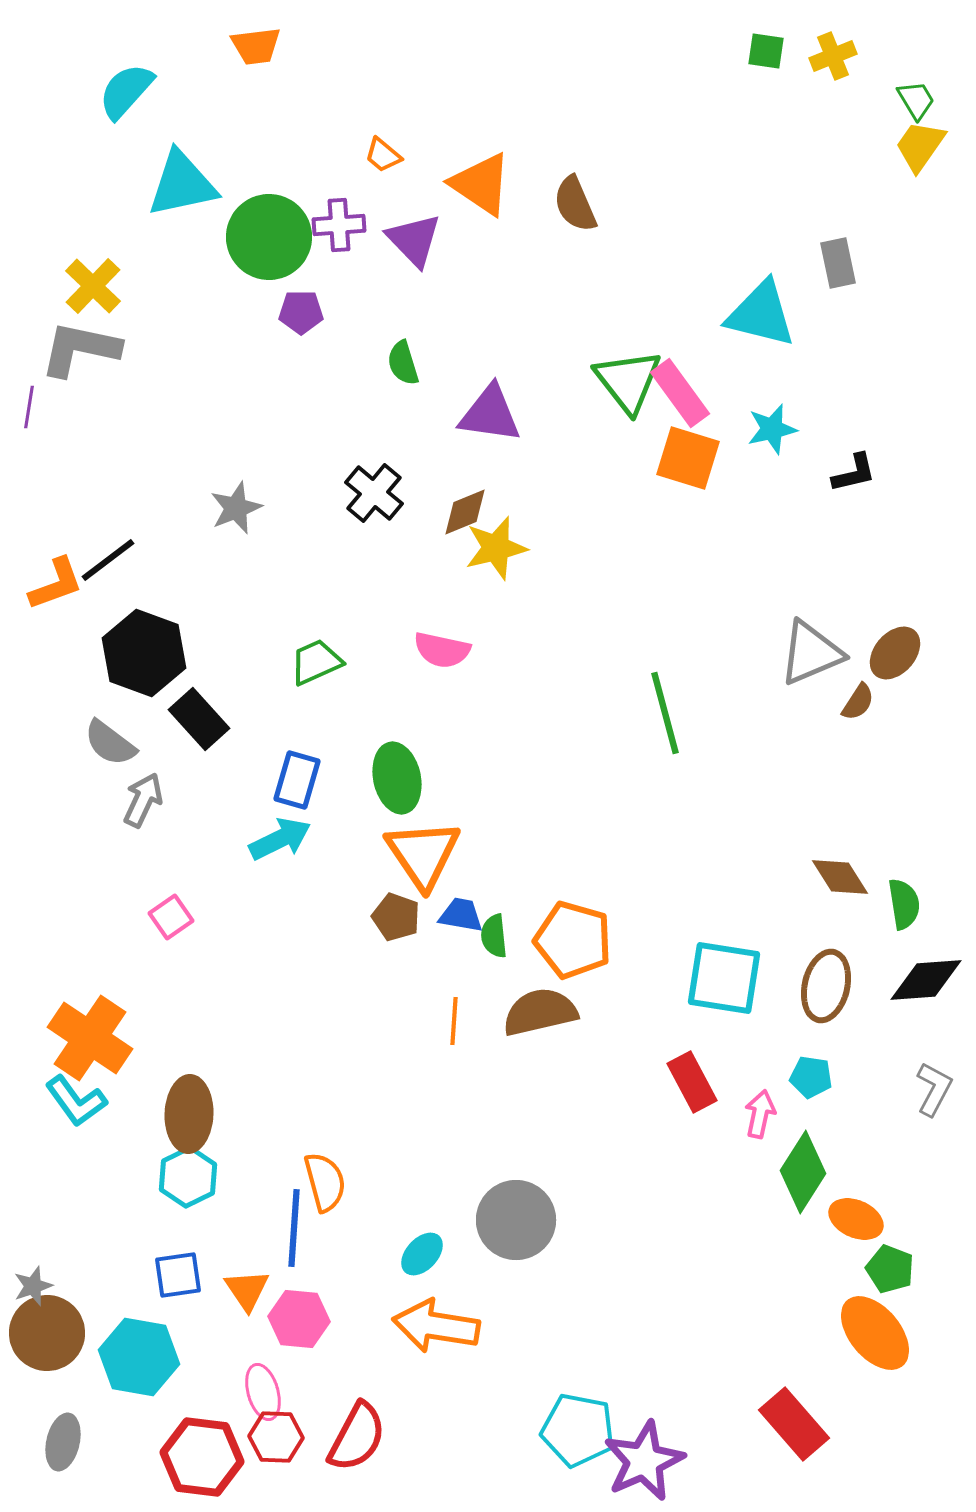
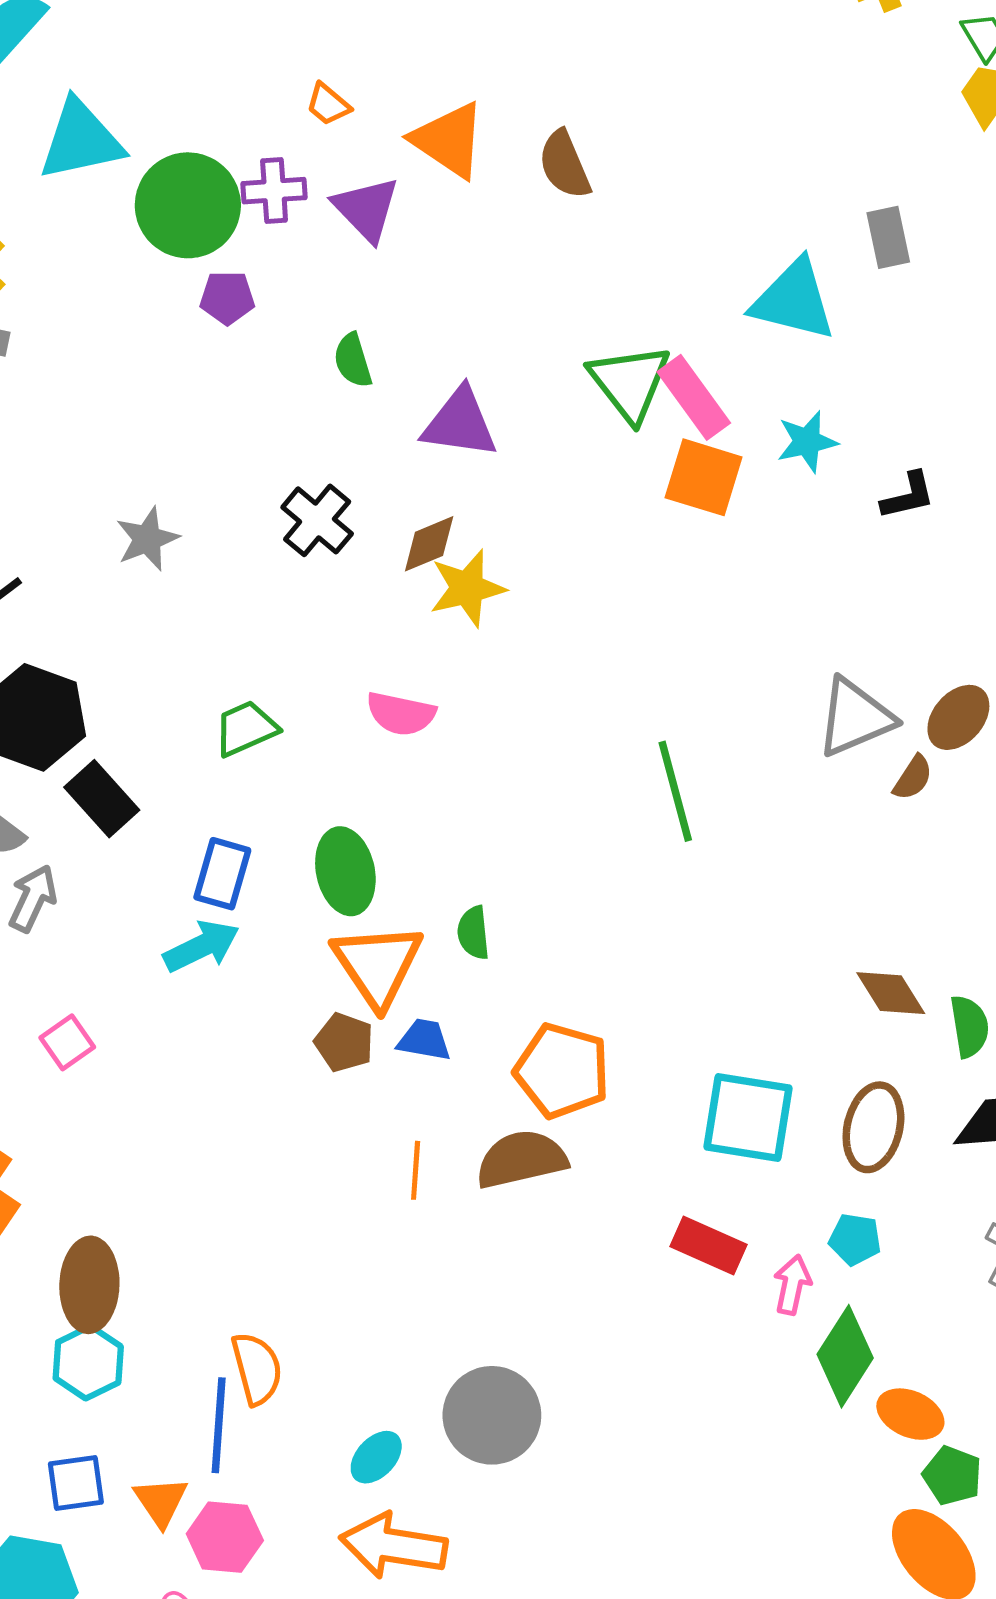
green semicircle: (494, 936) -> (473, 933), moved
red rectangle: (692, 1082) -> (709, 1245), turned -38

